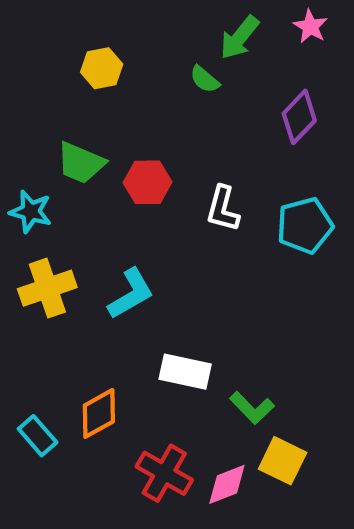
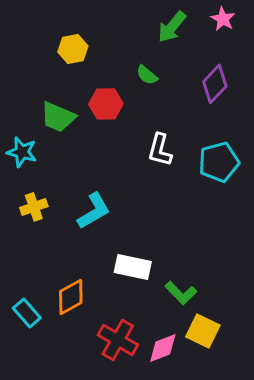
green semicircle: (205, 79) -> (147, 75), moved
red hexagon: (148, 182) -> (106, 104), moved
yellow cross: (47, 288) -> (34, 207), size x0.7

